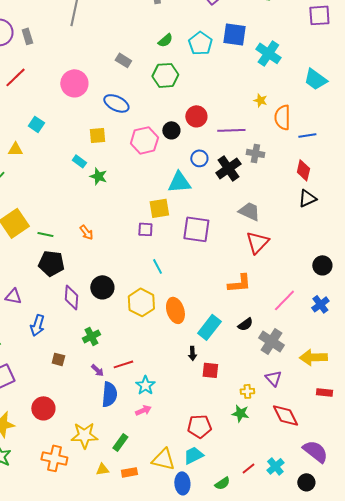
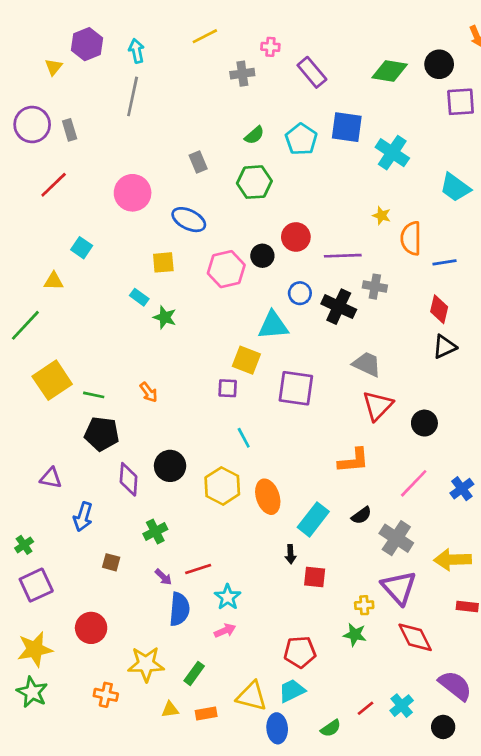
gray rectangle: (123, 60) -> (198, 162), turned 35
black cross: (228, 168) -> (339, 307), turned -30
yellow square: (159, 208) -> (246, 360), turned 30
black circle: (322, 265) -> (424, 423), moved
purple triangle: (273, 378) -> (399, 588), size x1.6
orange cross: (54, 458) -> (106, 695), size x0.7

